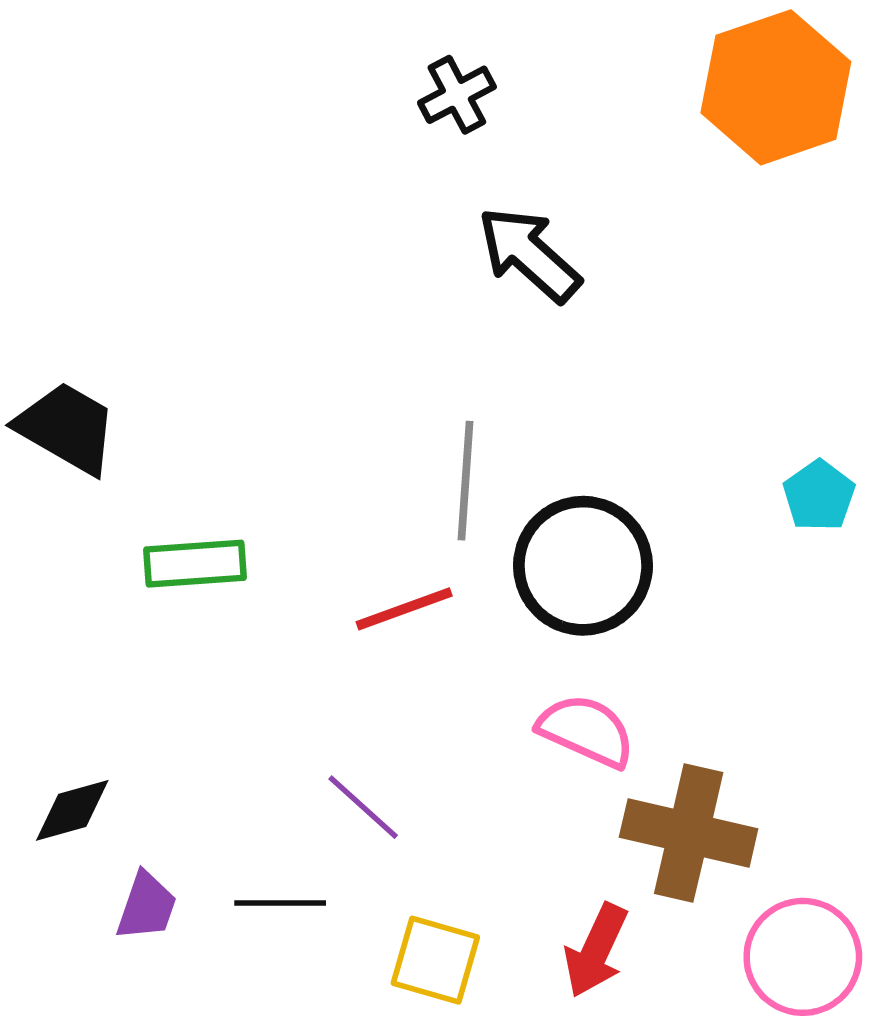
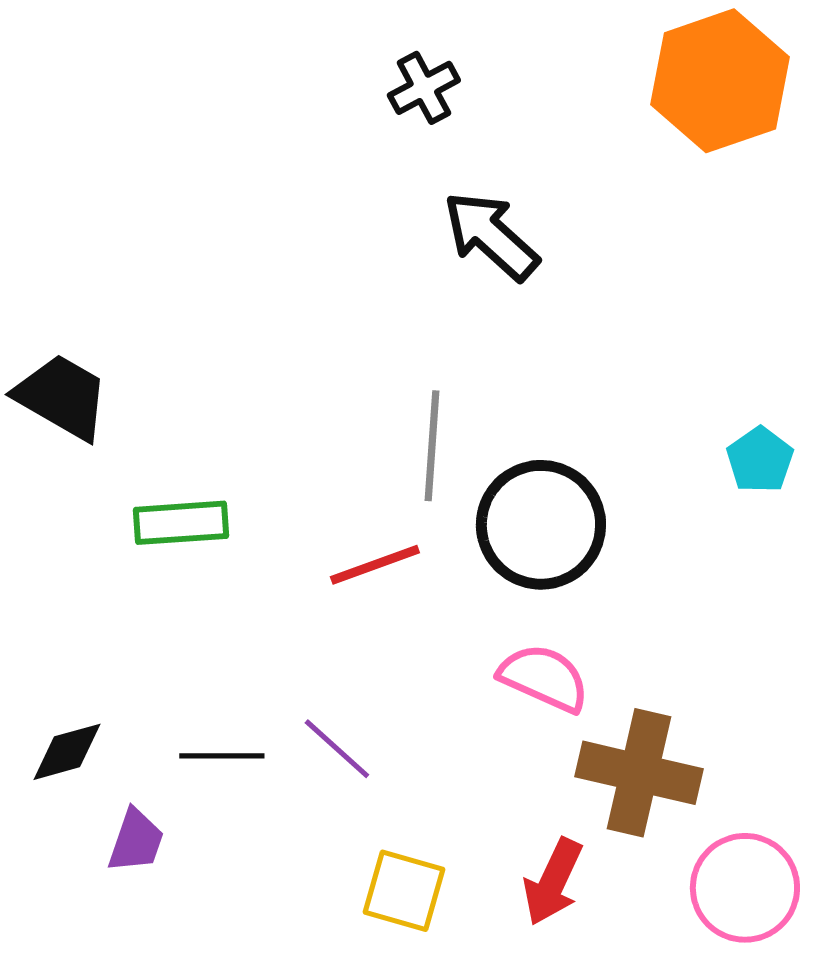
black line: (280, 903) -> (222, 756), moved

